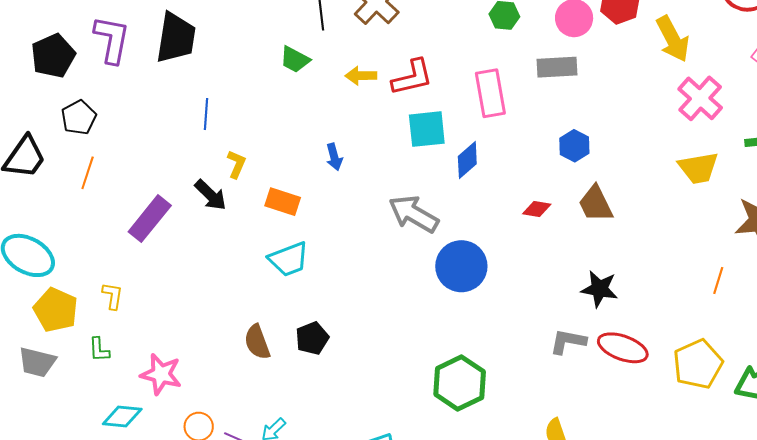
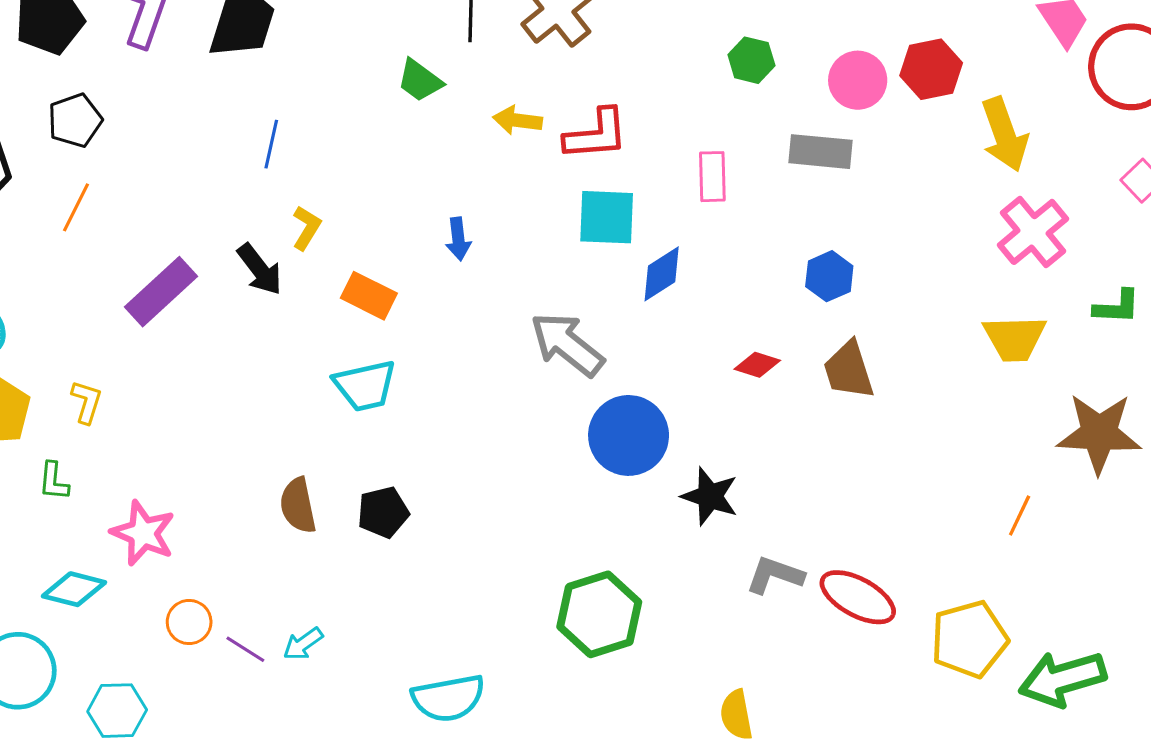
pink rectangle: (490, 93) -> (712, 177), size x0.7
black star: (599, 289) -> (710, 496), moved

